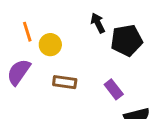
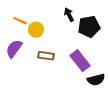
orange line: (27, 32) -> (20, 21), turned -48
purple rectangle: (114, 89) -> (80, 61), size x1.5

